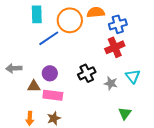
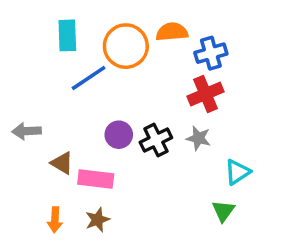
purple circle: (50, 73) -> (119, 135), moved
cyan triangle: (133, 76) -> (237, 172), moved, turned 35
gray star: (111, 83) -> (198, 138), moved
brown triangle: (34, 86) -> (62, 163), turned 32

